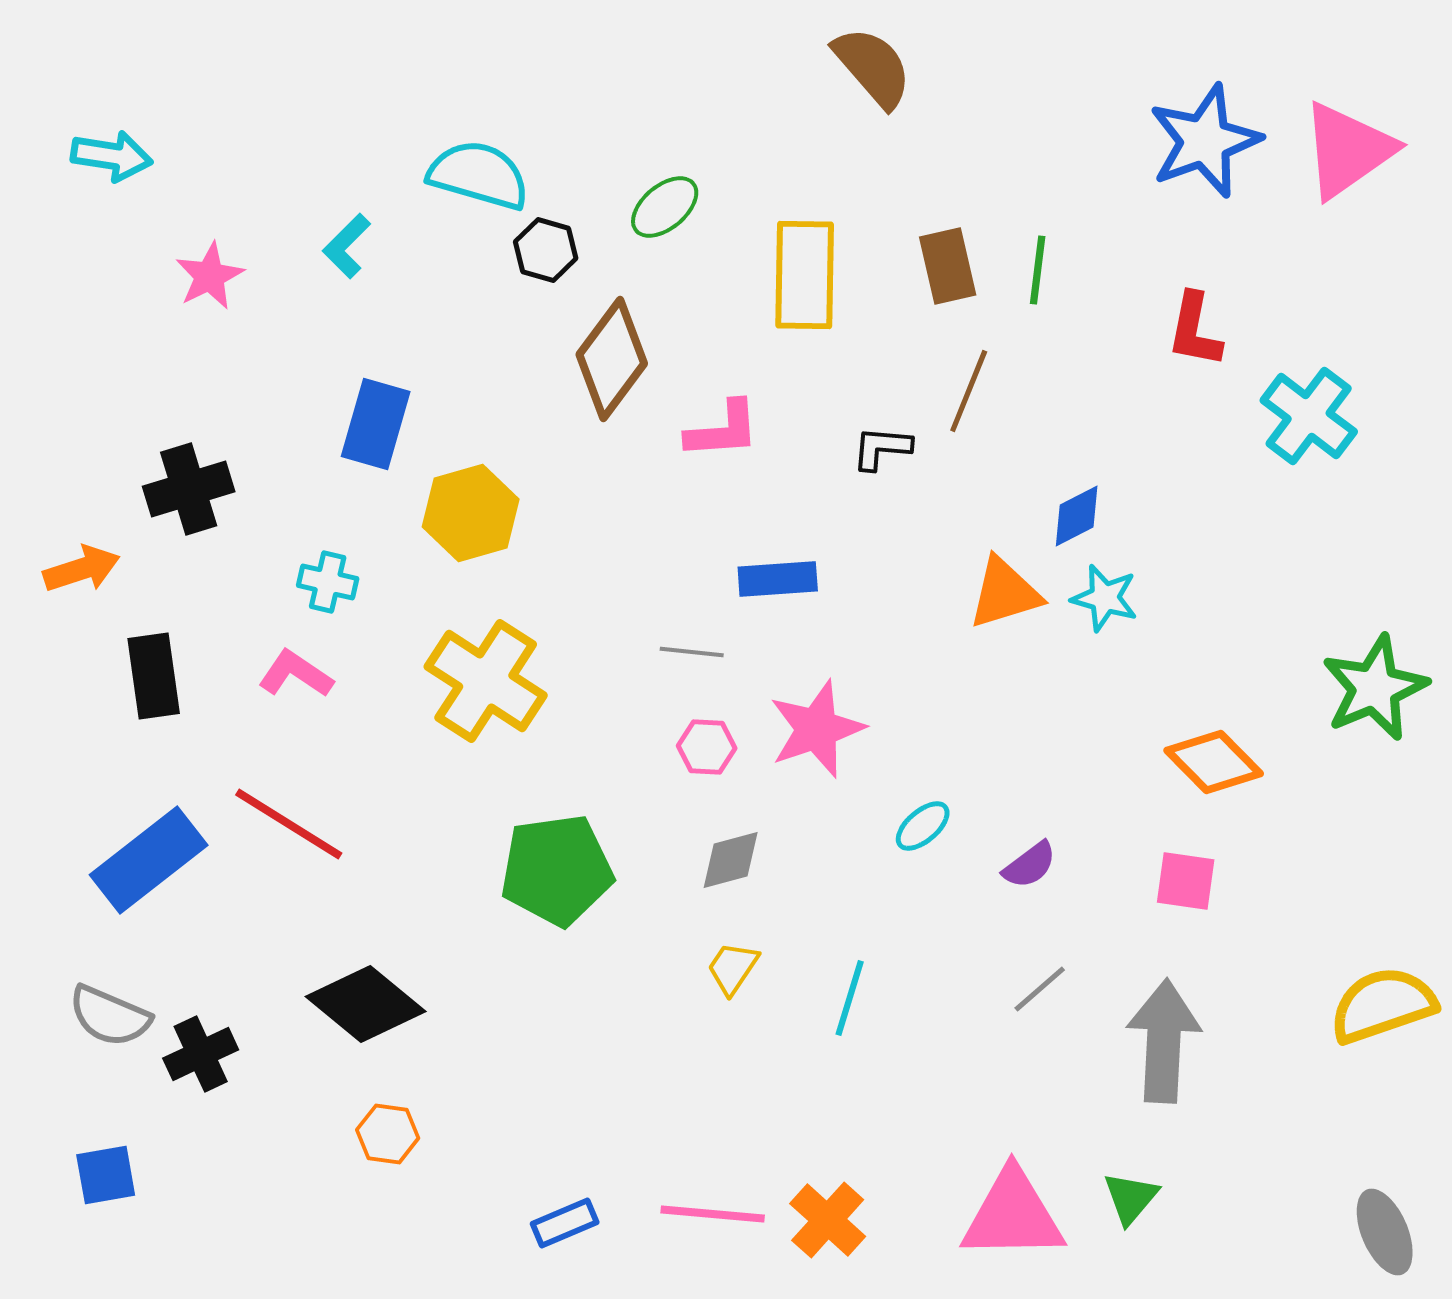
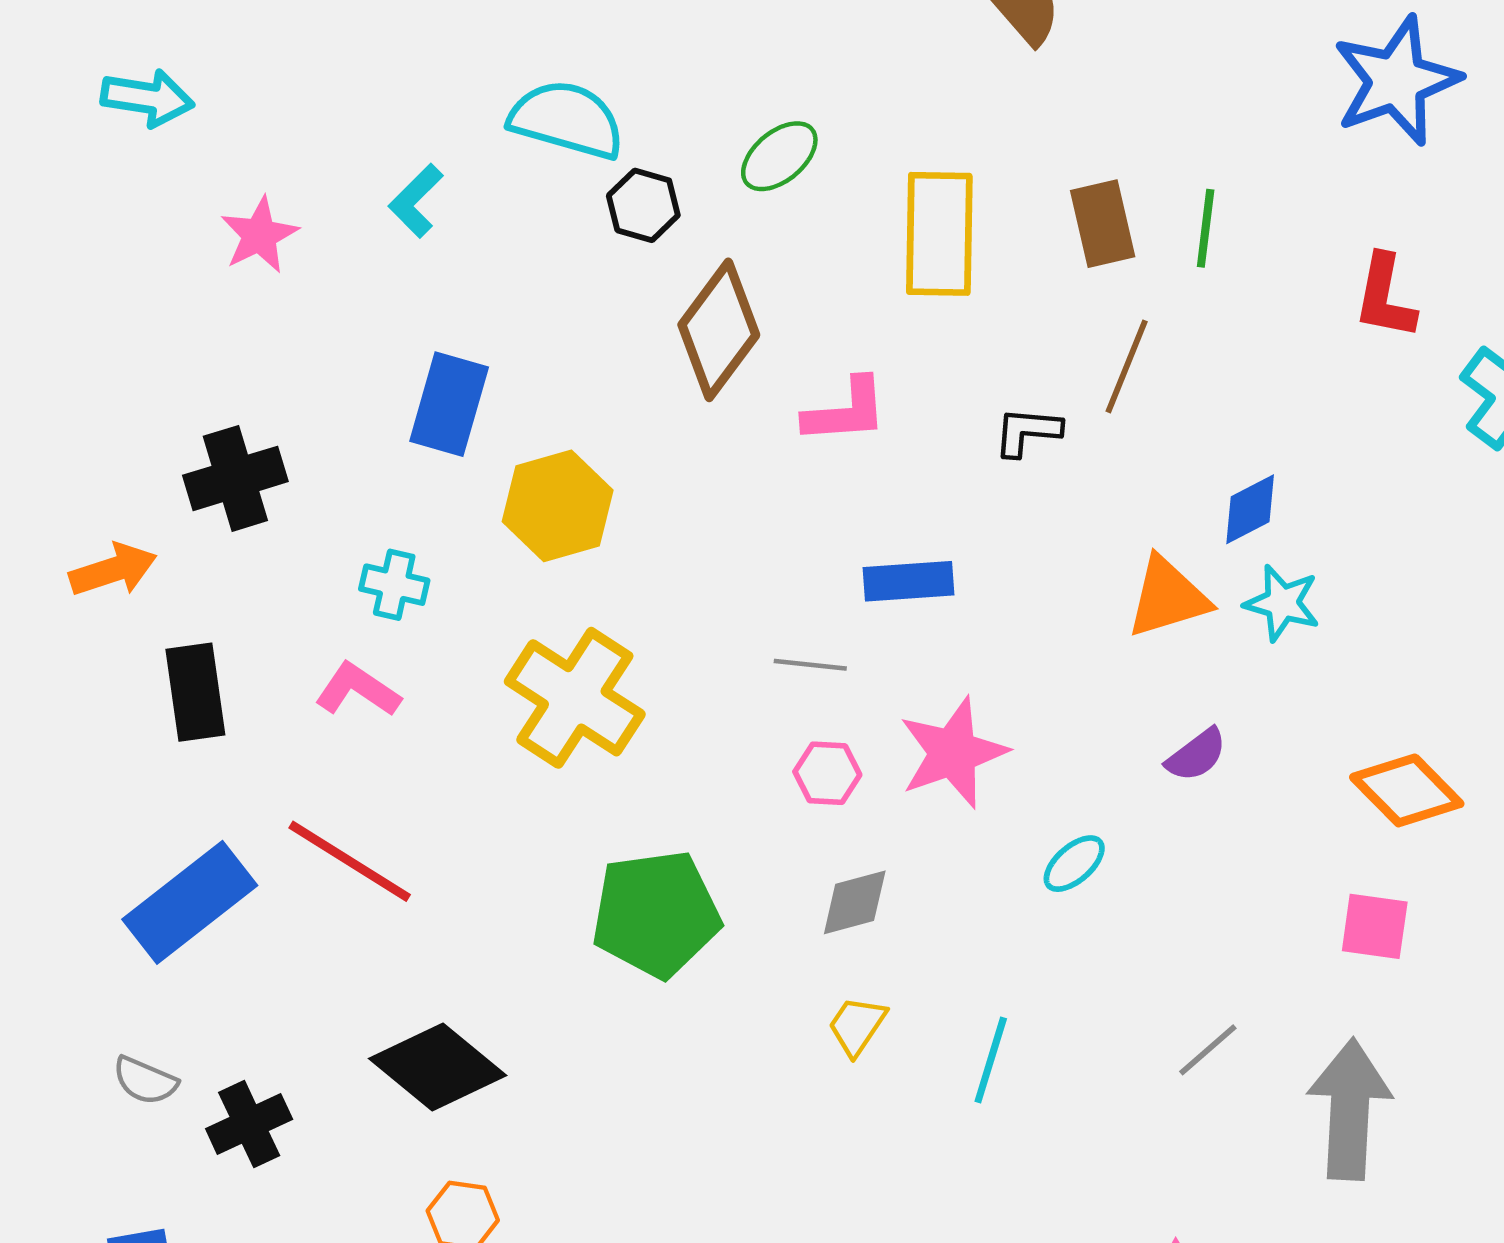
purple semicircle: (1030, 865) -> (1196, 755), moved
gray semicircle: (110, 1016) -> (145, 1081), size x0.7

